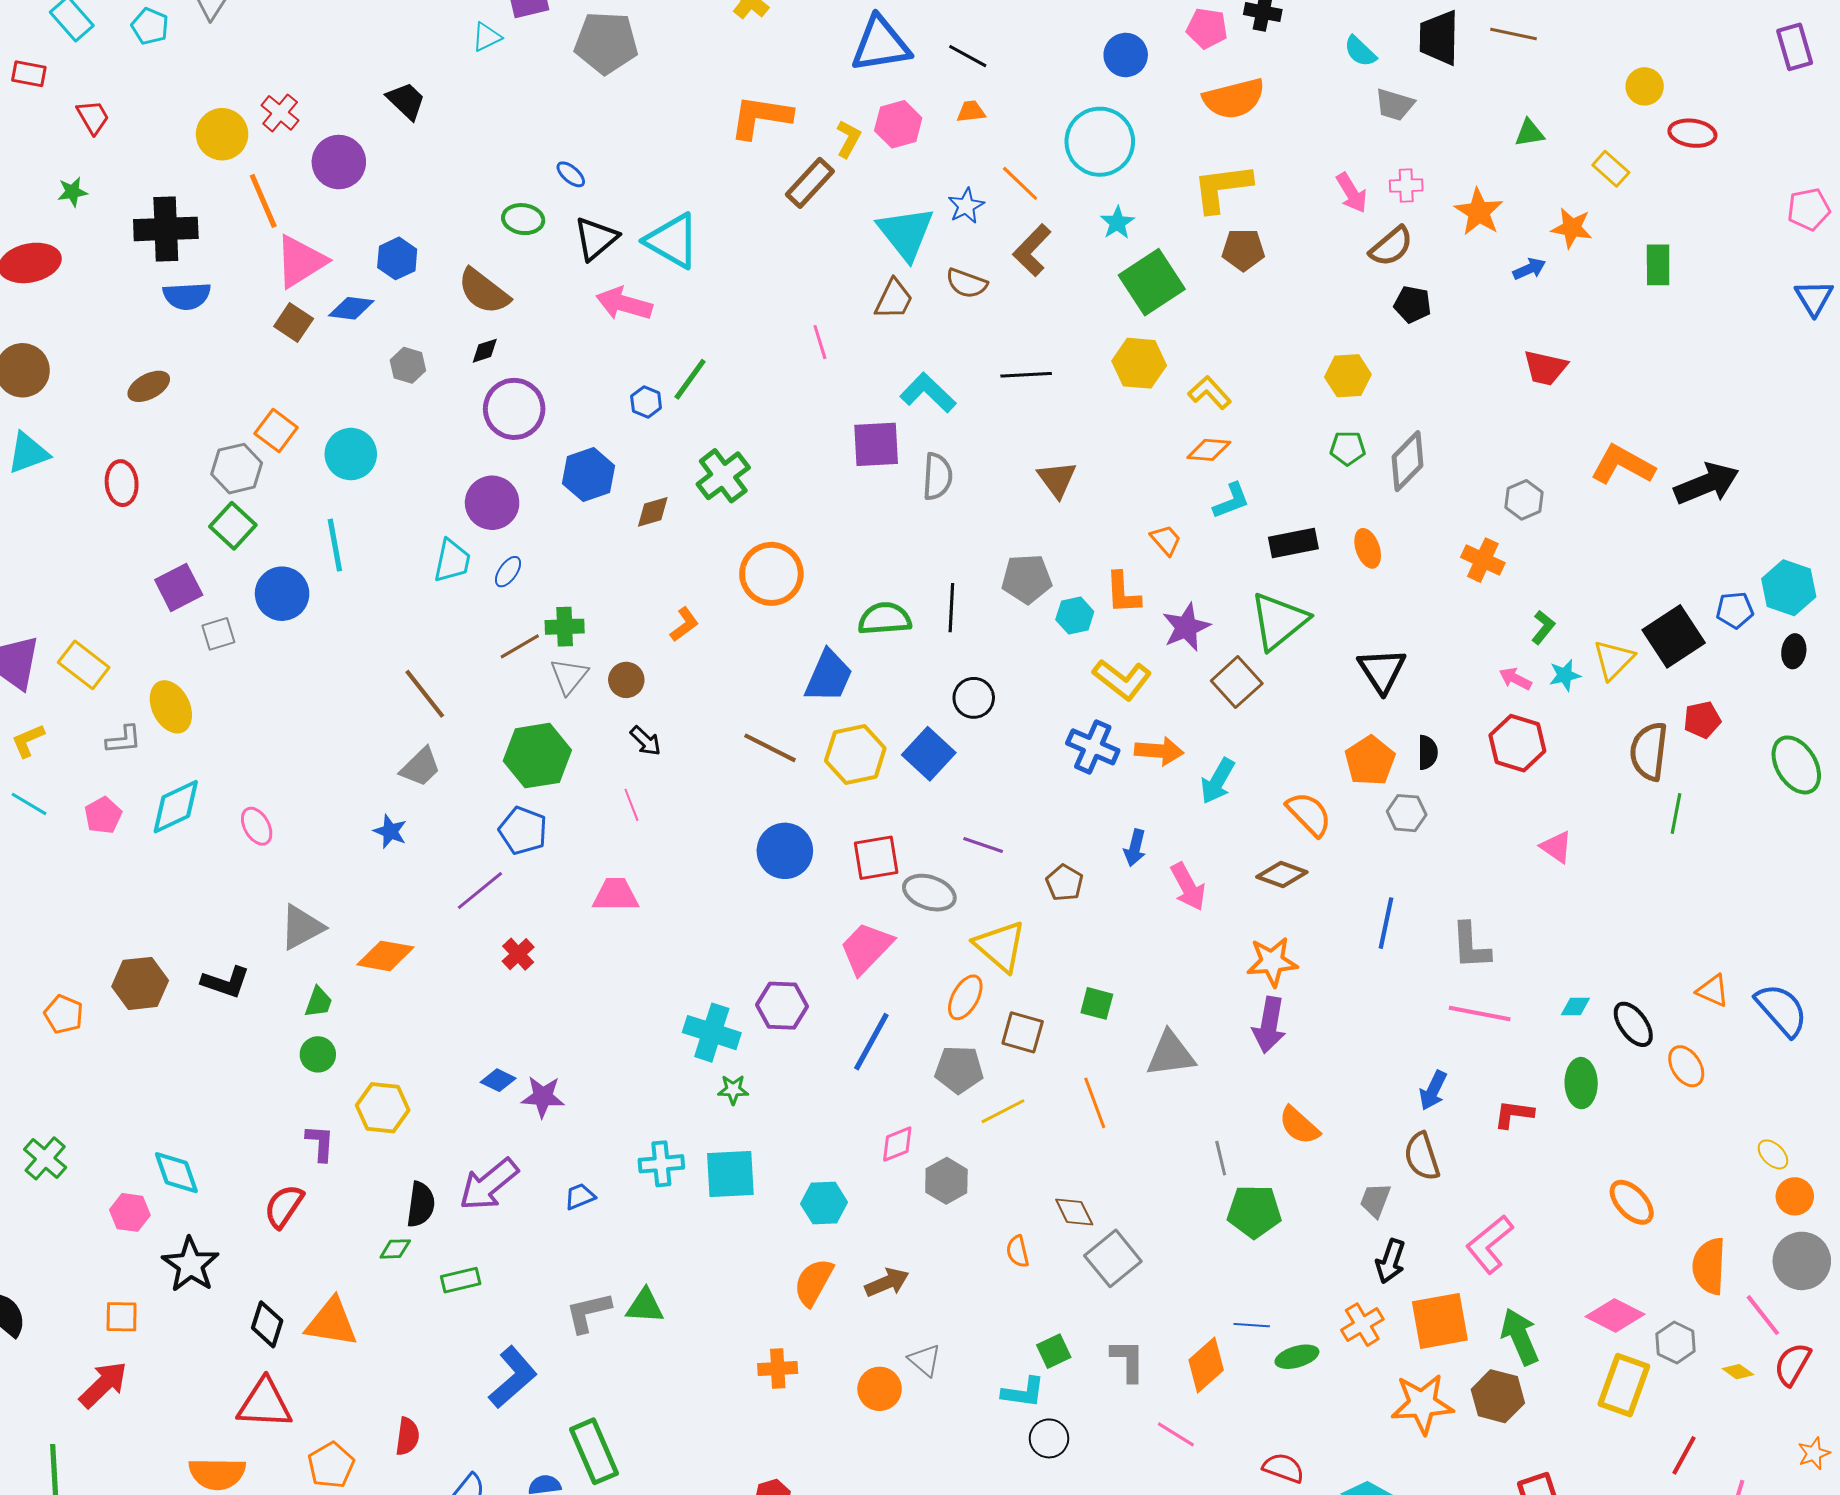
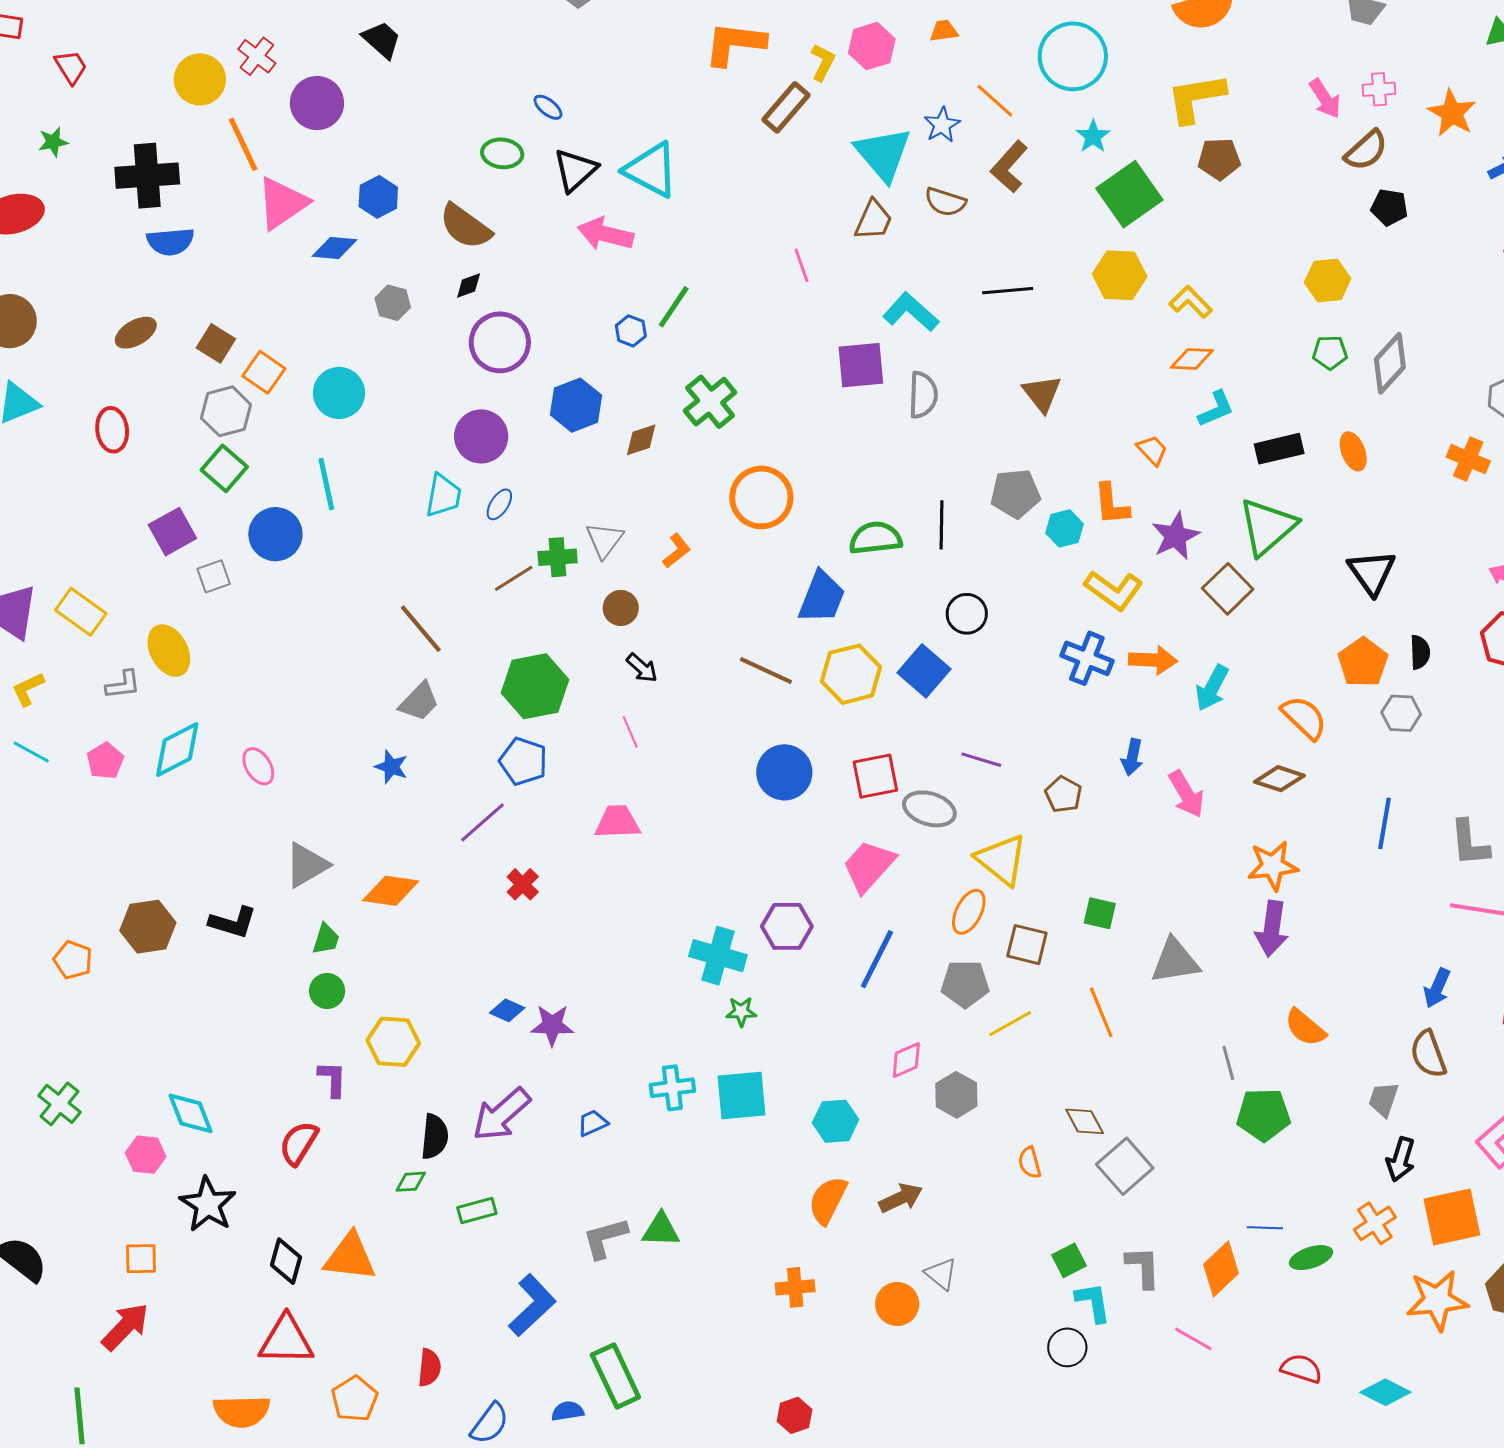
brown square: (294, 323) -> (216, 343), moved
gray triangle: (569, 676) -> (604, 540), moved
cyan L-shape: (1023, 1392) -> (1093, 1302), moved, turned -105

